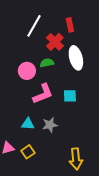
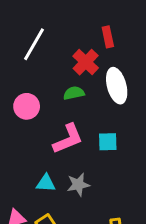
white line: (34, 26) -> (34, 44), moved
pink circle: (27, 71) -> (27, 106), moved

